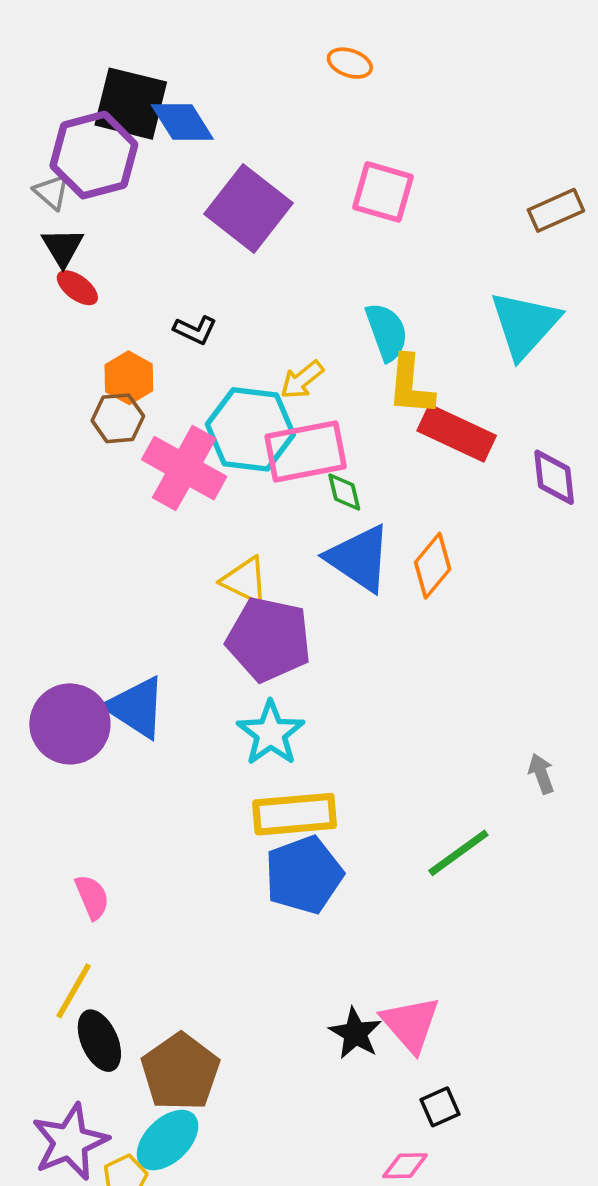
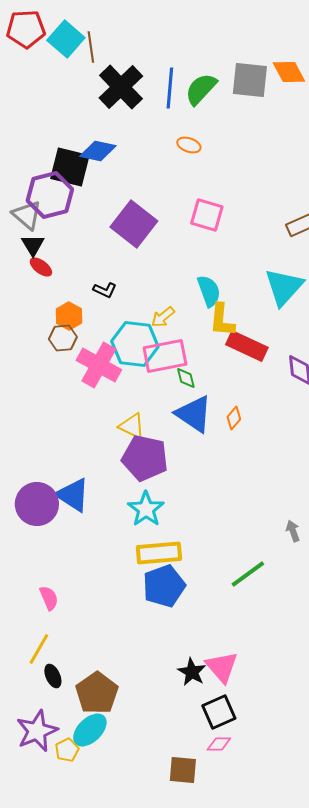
blue diamond: (182, 122) -> (98, 151), moved, turned -45
gray triangle: (52, 192) -> (27, 215), size x1.5
orange diamond: (433, 566) -> (234, 418), size x0.7
black ellipse: (99, 1041) -> (53, 676), size x0.7
black square: (440, 1107) -> (219, 712), moved, size x1.6

